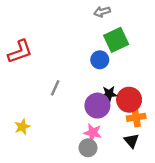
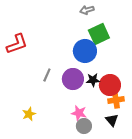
blue circle: (100, 60) -> (85, 51), size x1.5
purple circle: (97, 106) -> (73, 79), moved
yellow star: (22, 127) -> (29, 114), moved
gray circle: (88, 148) -> (84, 126), moved

